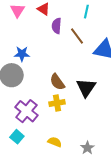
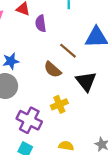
brown line: (77, 36) -> (68, 51), moved
brown semicircle: (57, 82) -> (53, 70), moved

